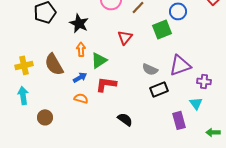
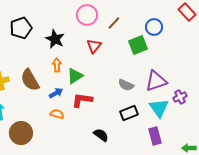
red triangle: (125, 37) -> (94, 46), moved
purple cross: (204, 81) -> (180, 97), turned -32
black rectangle: (159, 89) -> (129, 113), moved
cyan triangle: (196, 103) -> (159, 108), moved, size x1.5
brown circle: (45, 117) -> (21, 133), size x1.5

